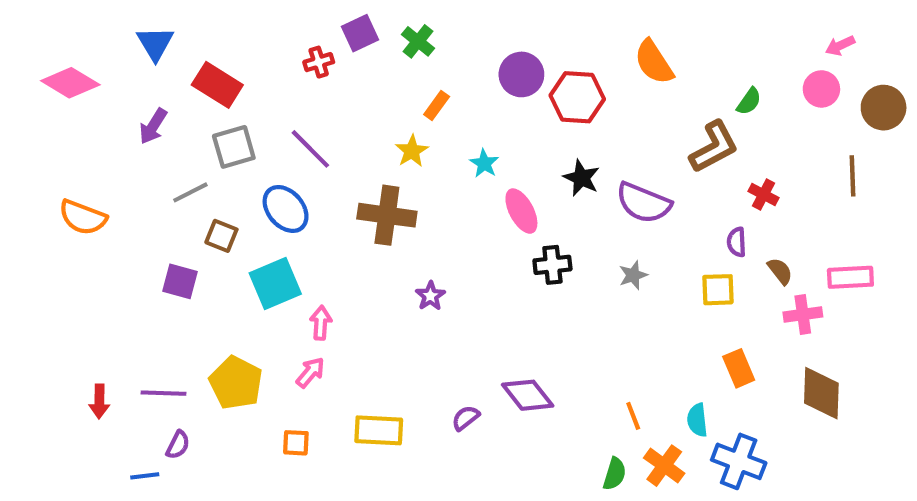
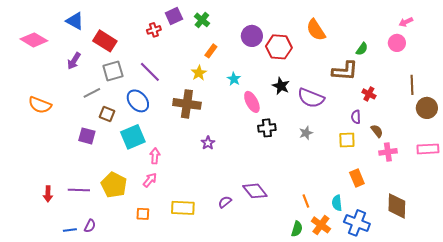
blue triangle: (155, 43) -> (75, 21), turned -30
brown circle: (884, 108) -> (427, 108), moved
brown L-shape: (714, 147) -> (345, 71), turned 32
pink rectangle: (850, 277) -> (428, 149), moved
brown diamond: (821, 393) -> (397, 206), moved
purple semicircle: (178, 445) -> (90, 226), moved

